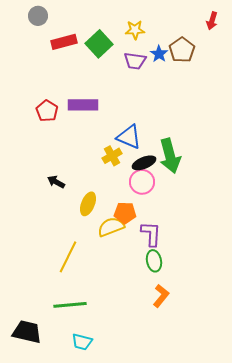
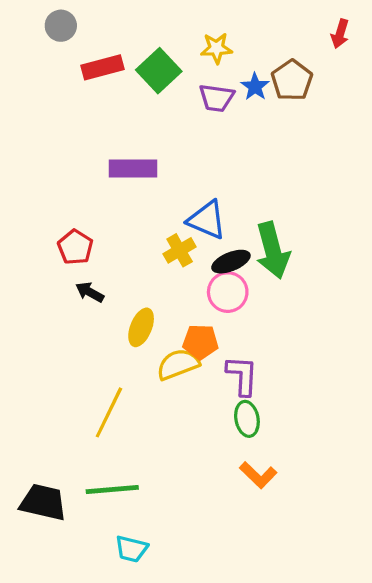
red pentagon: (47, 111) -> (75, 247), moved
orange L-shape: (161, 296) -> (258, 475), turned 95
black trapezoid: (27, 332) -> (43, 502), moved

